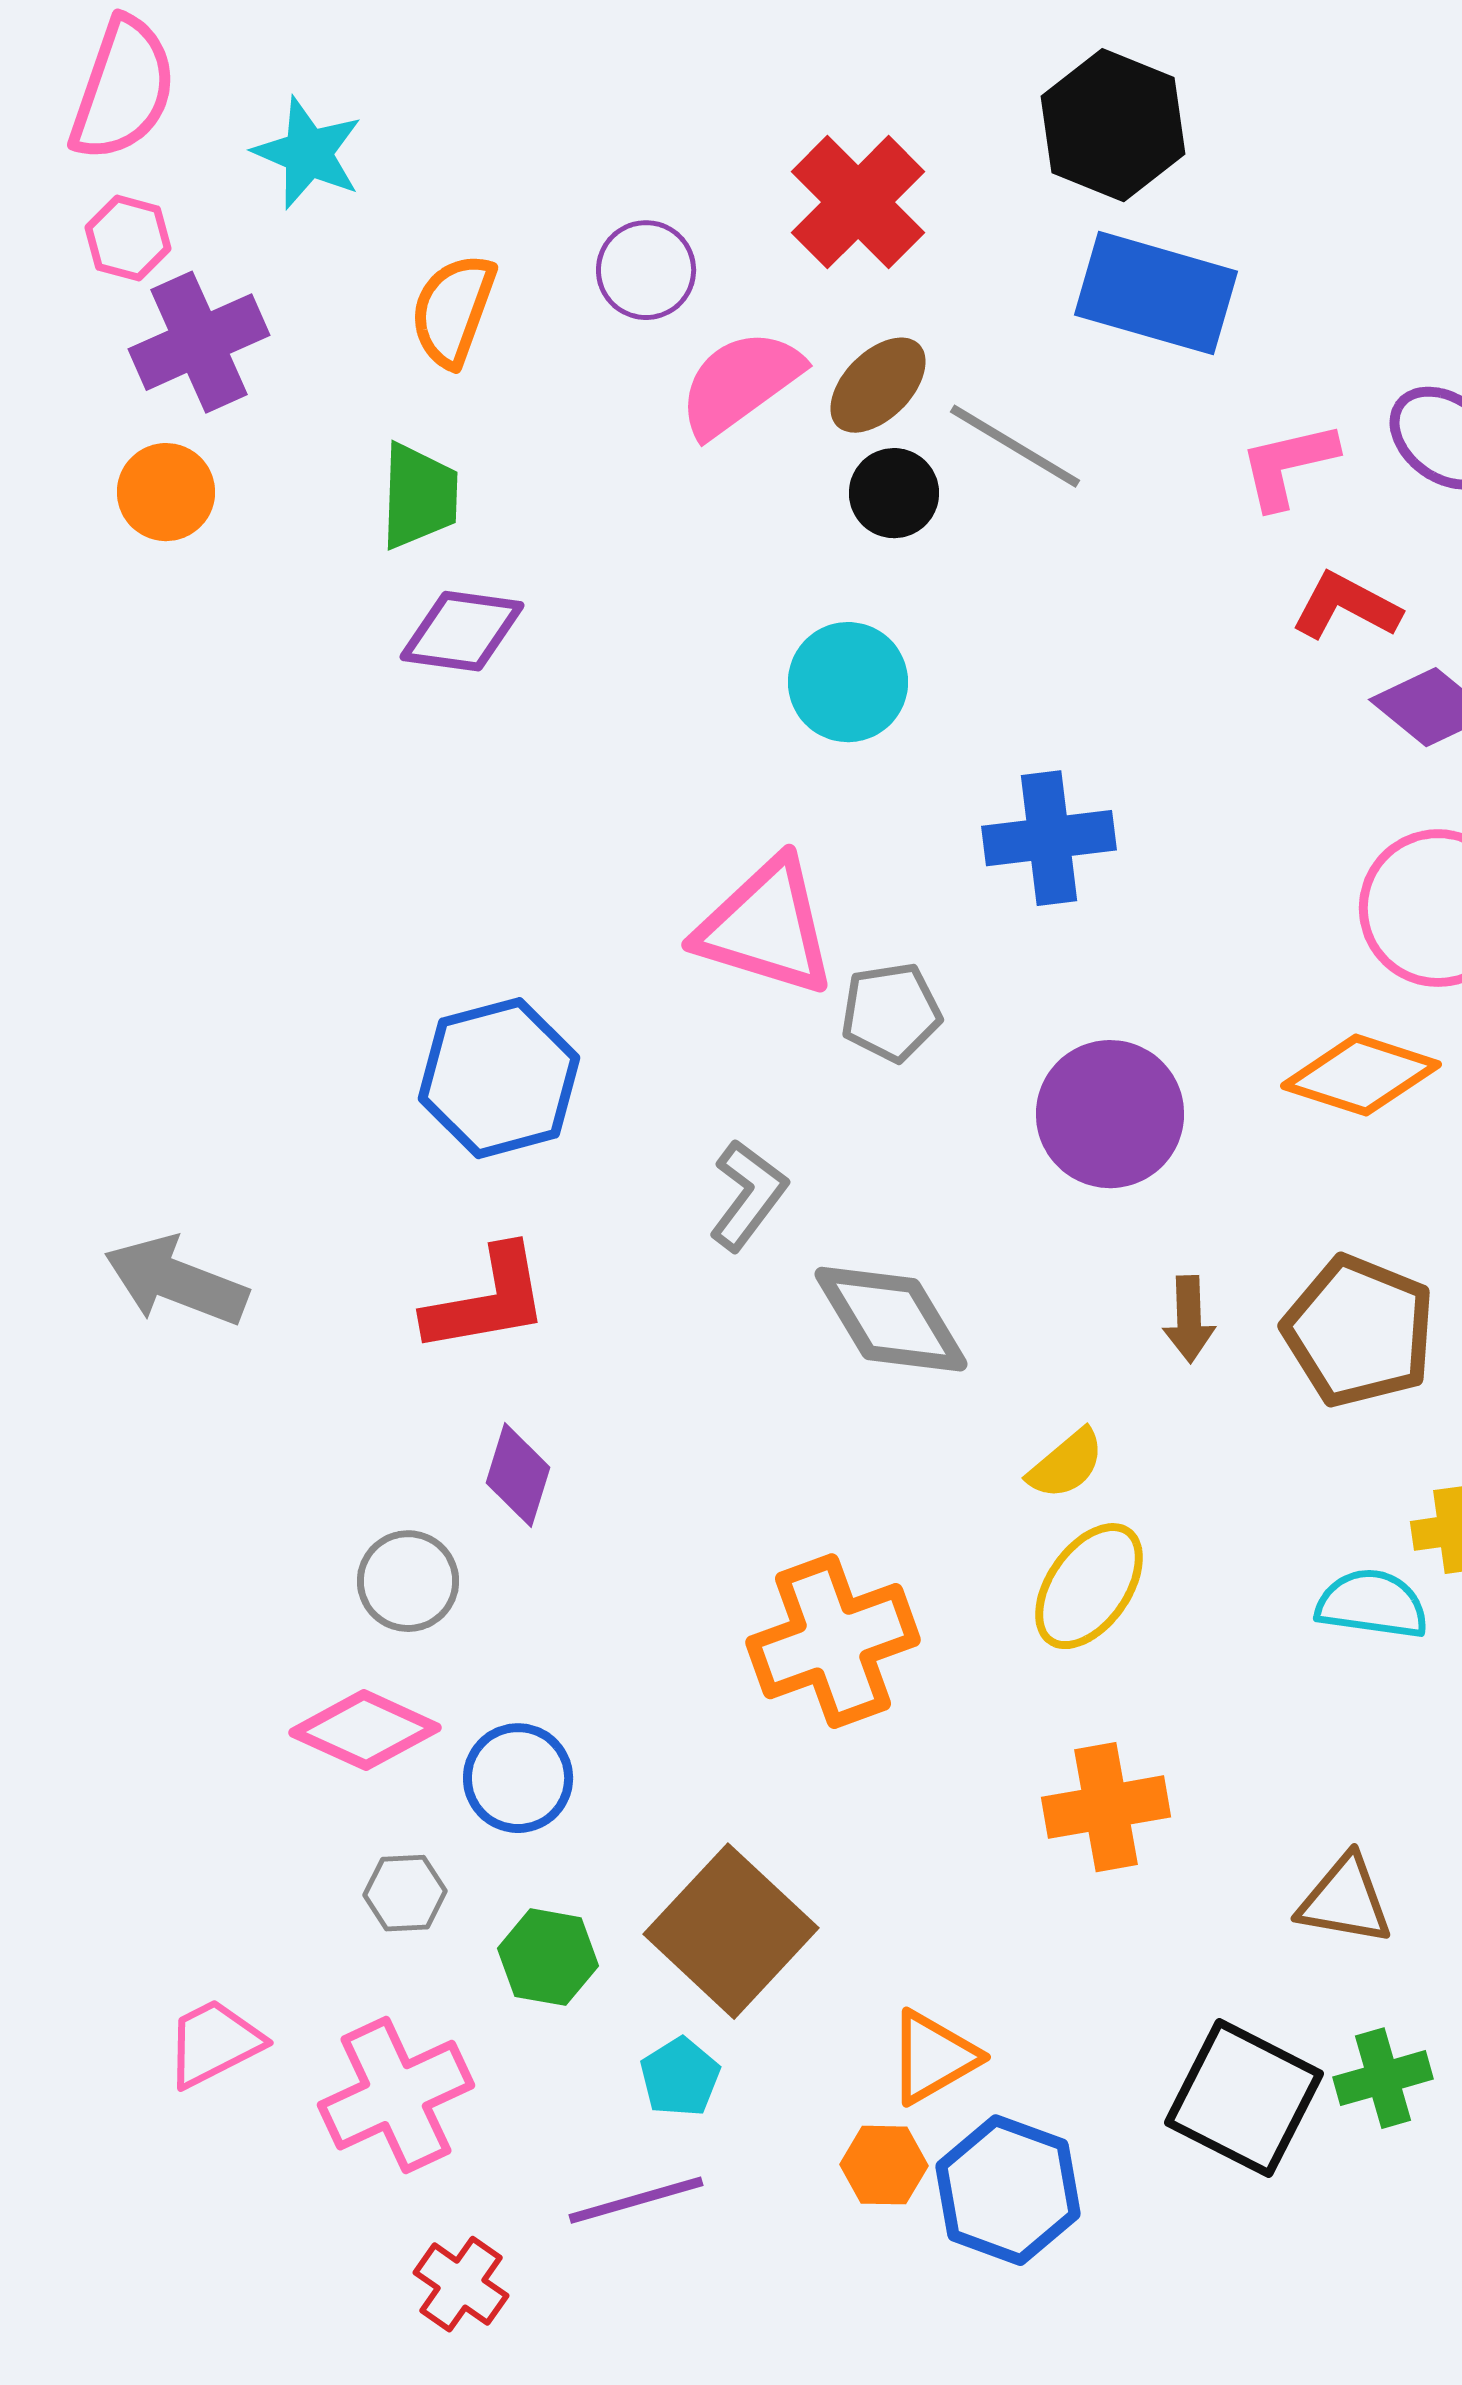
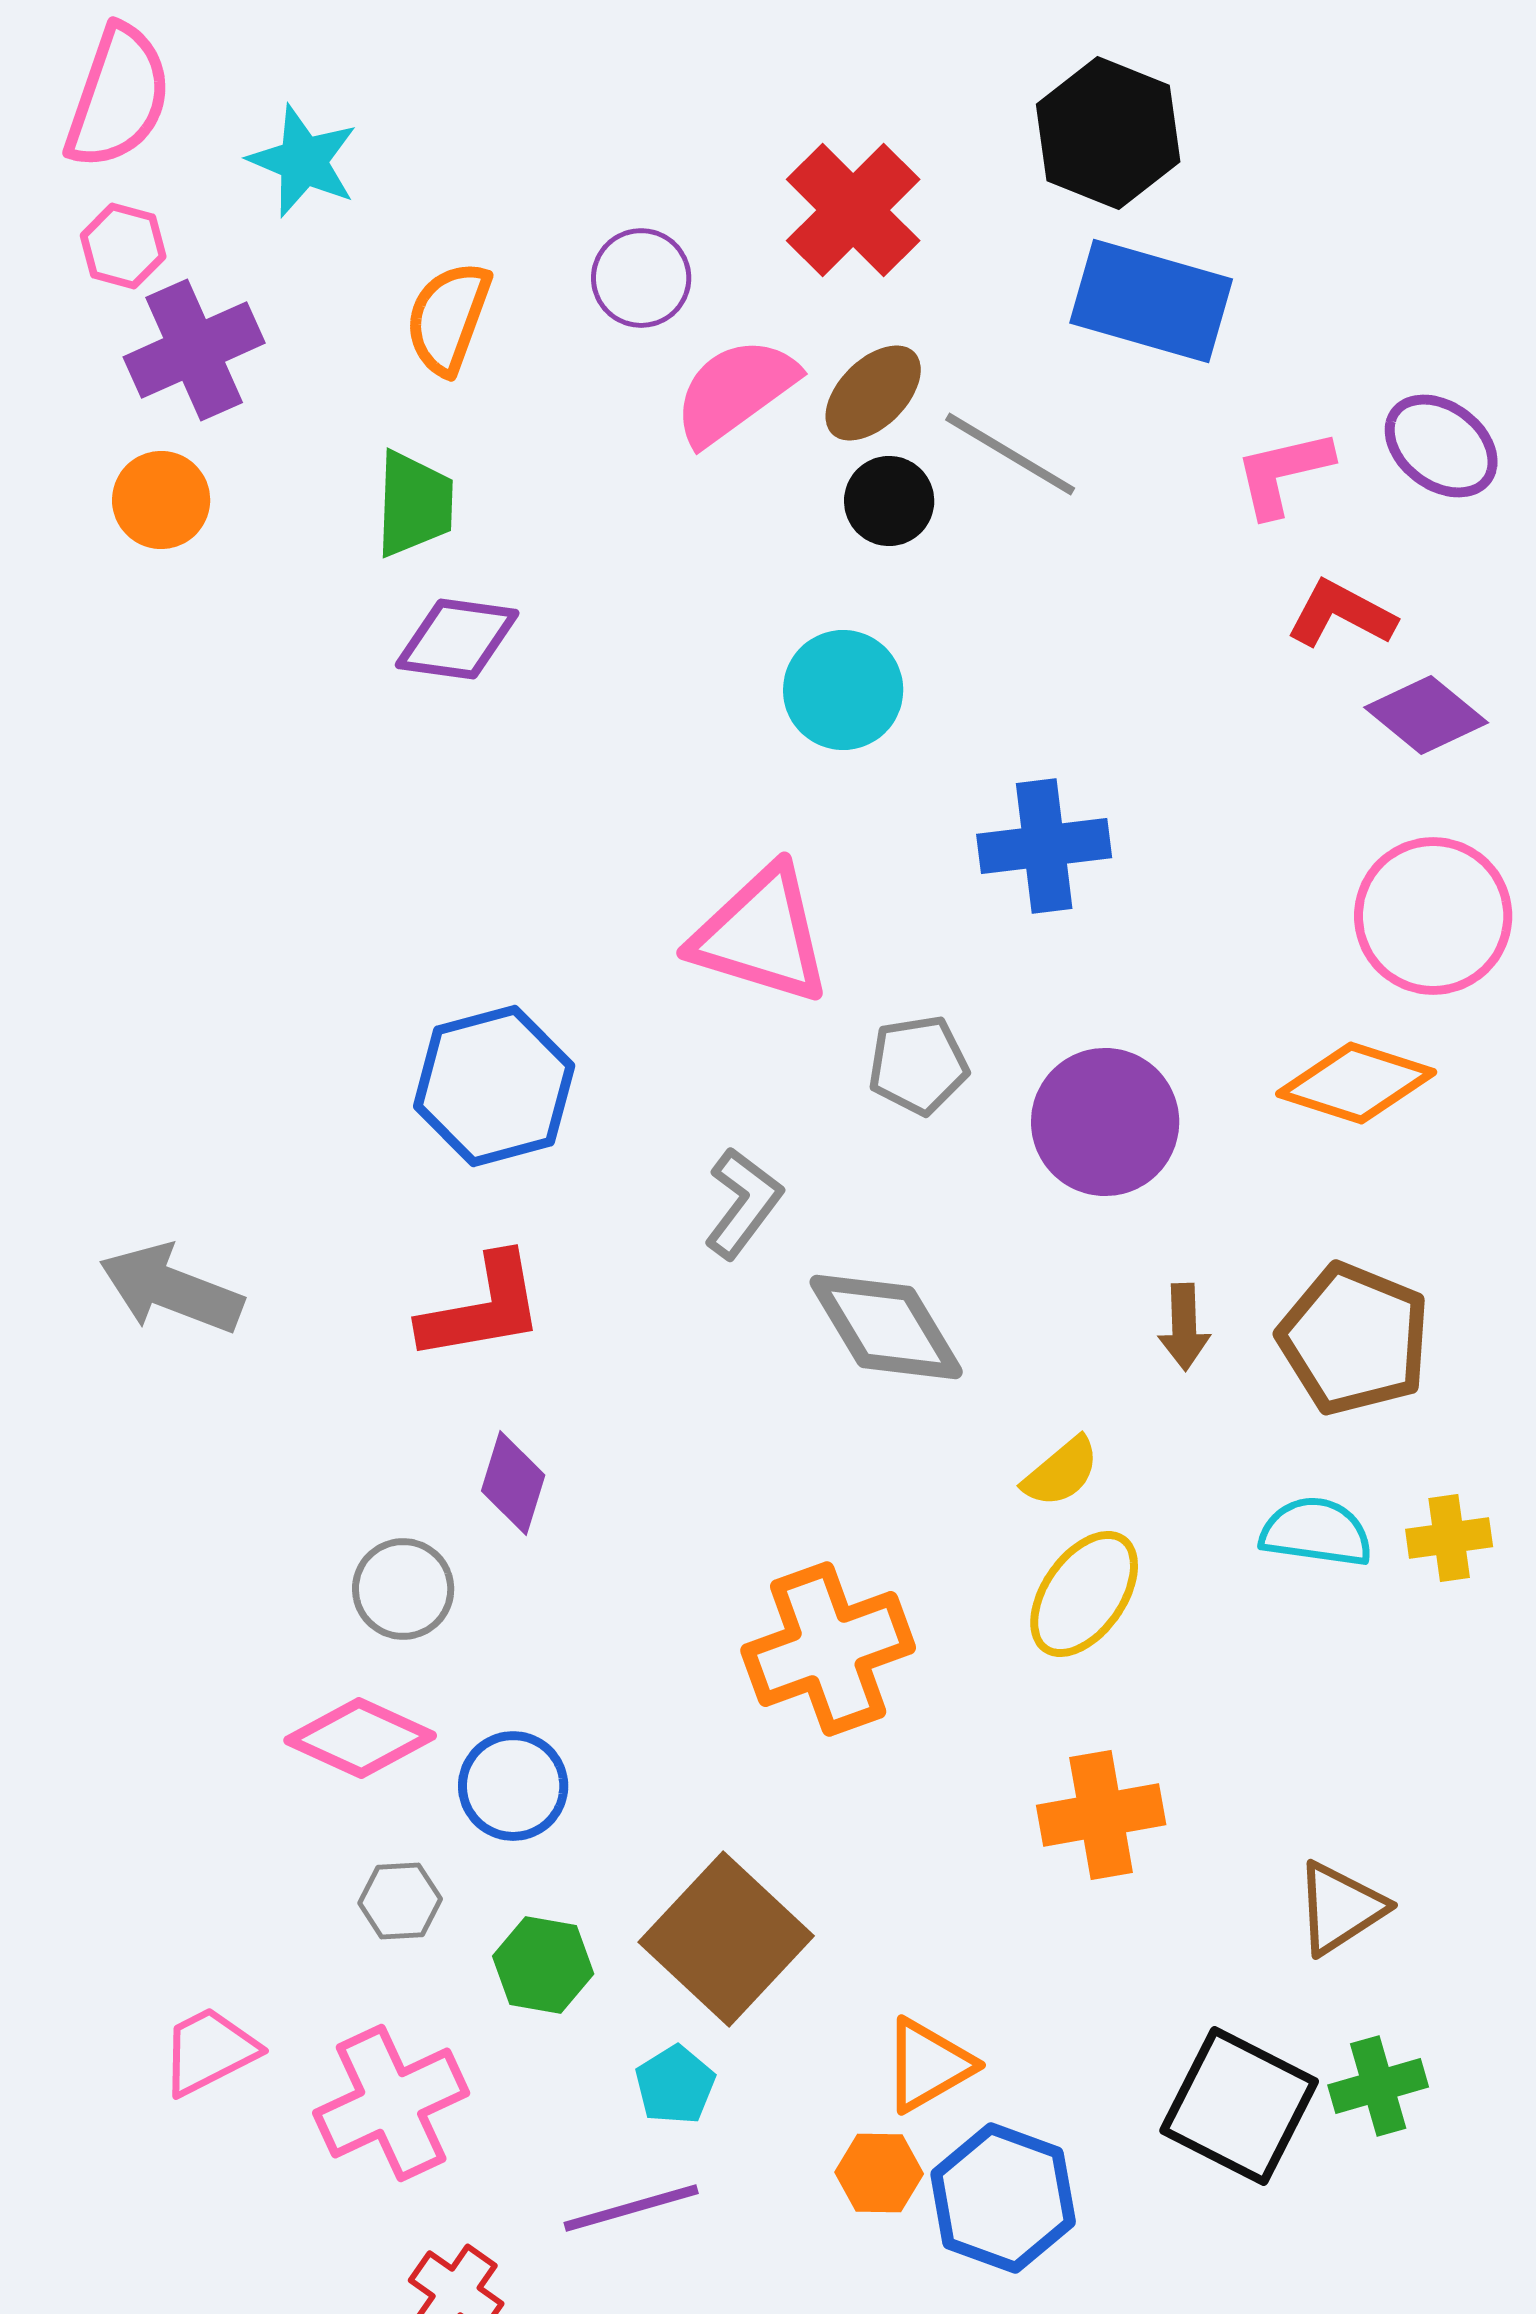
gray pentagon: (891, 1012) -> (918, 1065), moved
cyan semicircle: (1372, 1604) -> (1316, 1532), moved
brown triangle: (1345, 1900) -> (1340, 1908), turned -43

